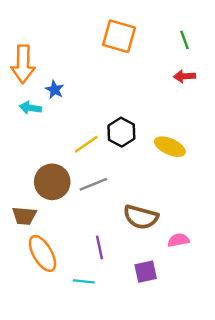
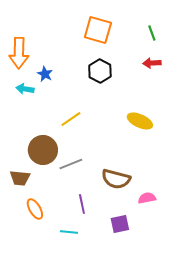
black hexagon: (121, 132) -> (100, 71), moved
gray line: (93, 184) -> (71, 164), moved
orange ellipse: (42, 253) -> (35, 209), size x0.7

